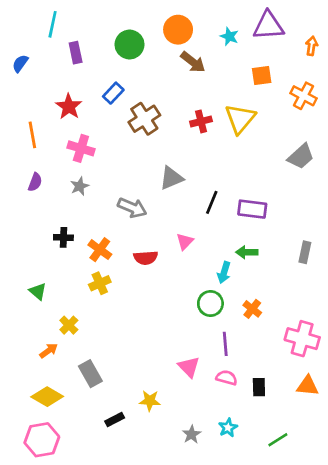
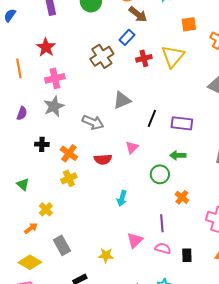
blue rectangle: (113, 93) -> (127, 37), moved
pink cross: (81, 148) -> (55, 78), turned -30
purple semicircle: (35, 182) -> (22, 113), moved
gray star: (80, 186) -> (54, 106), size x1.5
cyan arrow: (224, 272) -> (122, 198), moved
green circle: (210, 304) -> (160, 174), moved
pink triangle: (189, 367) -> (135, 240), turned 30
yellow star: (150, 401) -> (106, 255), moved

